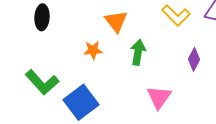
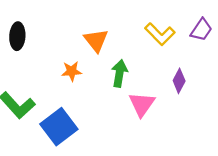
pink triangle: (159, 97) -> (142, 104), moved

